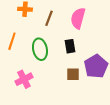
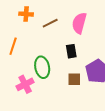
brown line: (49, 18) -> (50, 23), turned 42
green ellipse: (40, 49) -> (42, 67), moved

